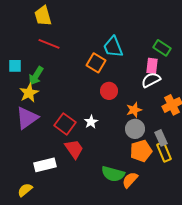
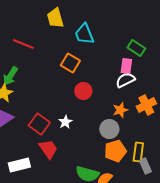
yellow trapezoid: (43, 16) -> (55, 18), moved
cyan trapezoid: (113, 47) -> (84, 34), moved
orange star: (134, 110) -> (120, 110), moved
gray rectangle: (161, 138) -> (145, 166), moved
yellow rectangle: (164, 152) -> (138, 152), turned 30

